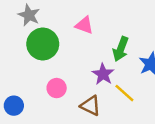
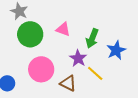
pink triangle: (84, 25) -> (63, 29), moved
pink circle: (57, 88) -> (41, 69), size x1.6

